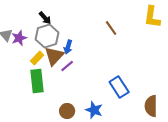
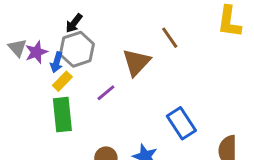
black arrow: (45, 18) -> (74, 23), turned 80
blue arrow: (68, 47) -> (57, 62), moved
brown triangle: (54, 56) -> (136, 62), moved

